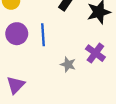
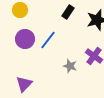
blue line: (43, 35) -> (48, 40), turned 42

